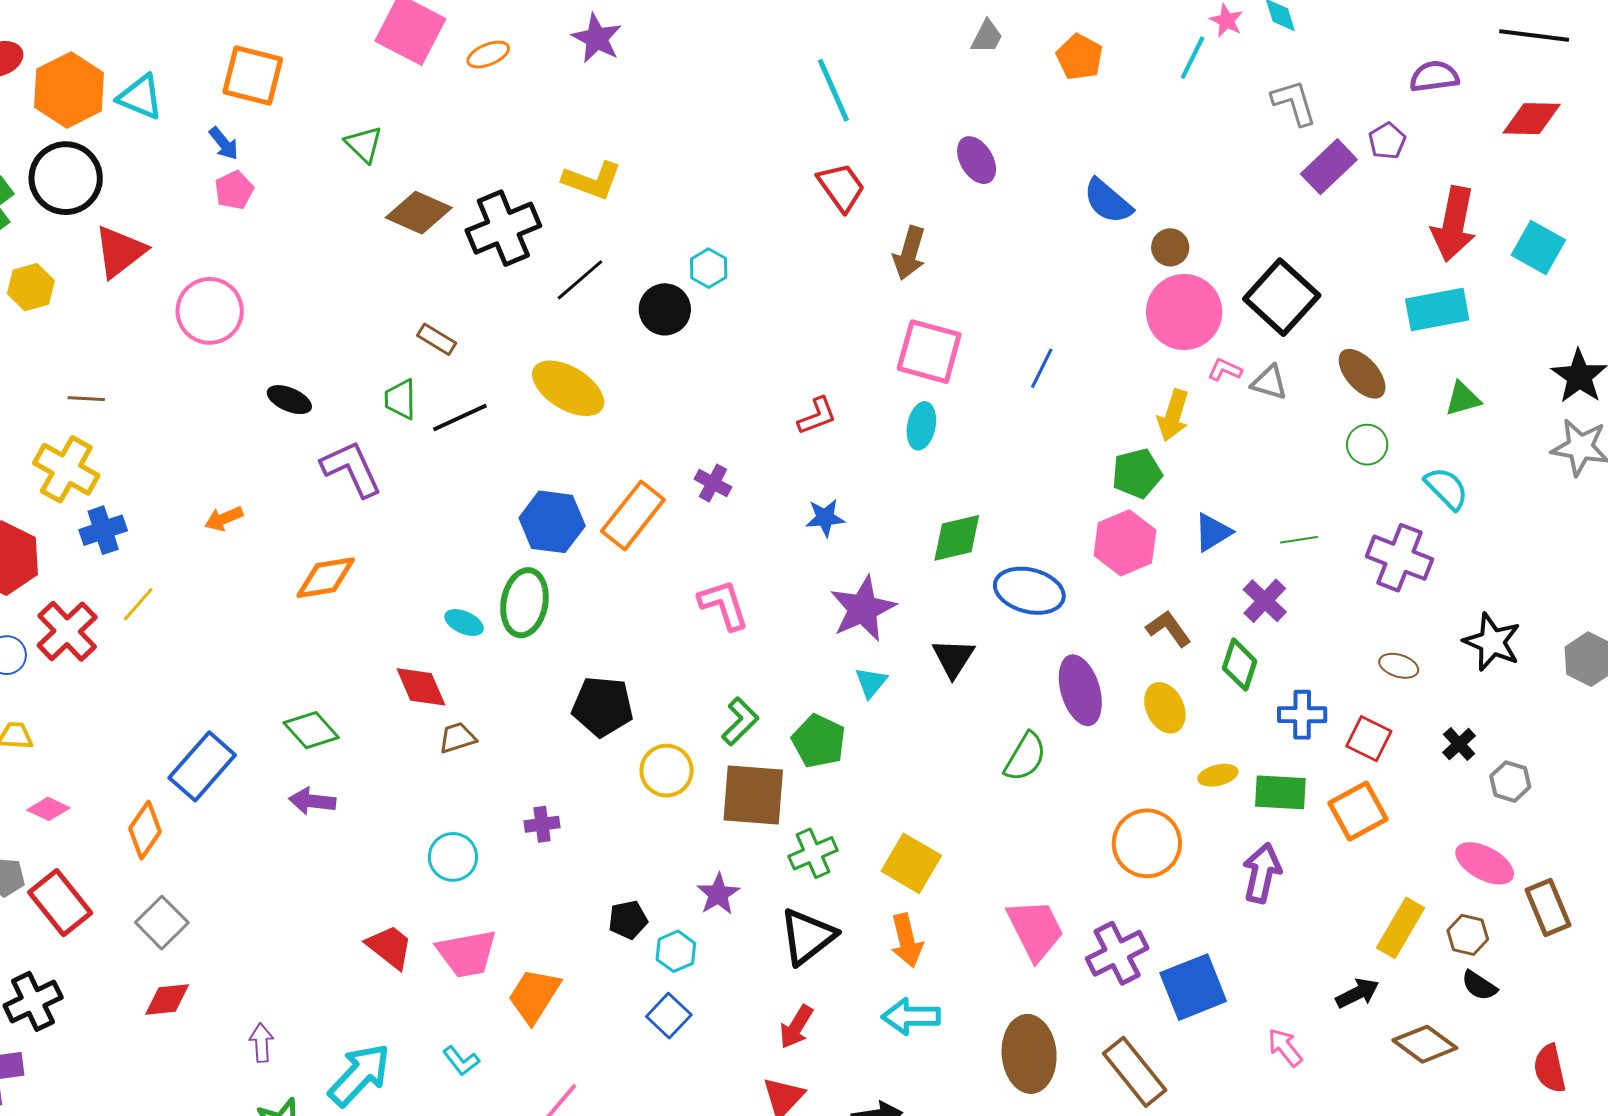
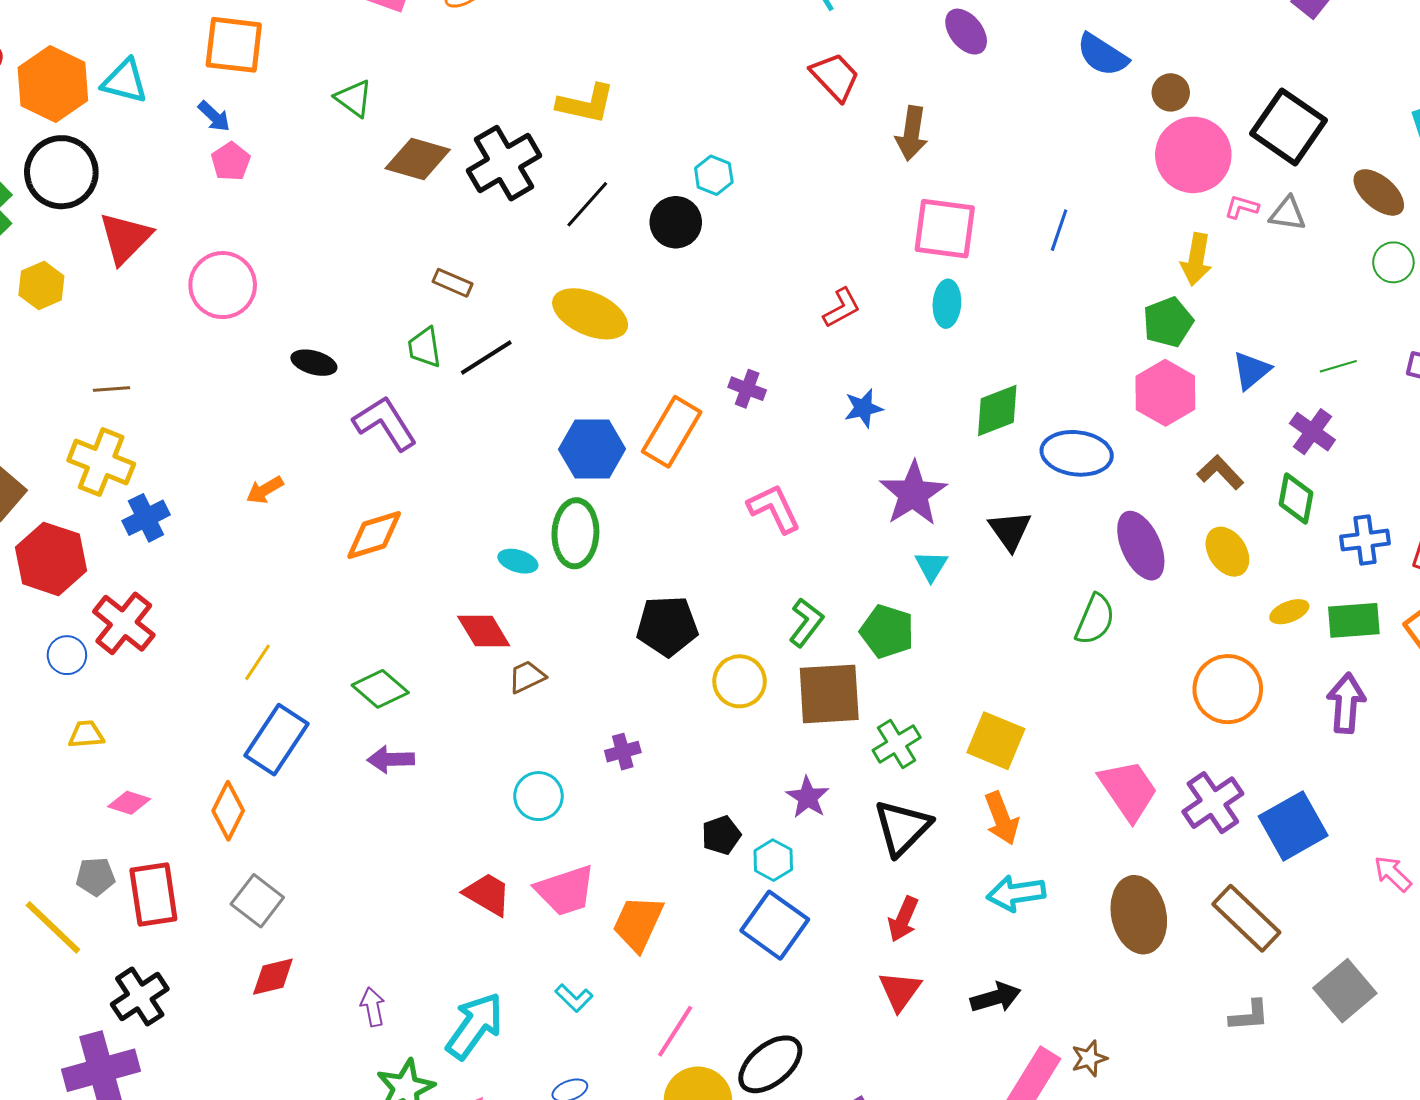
yellow line: (138, 604) -> (258, 662), moved
red rectangle: (60, 903) -> (153, 894), turned 38
blue square: (669, 1016) -> (775, 925), size x1.5

